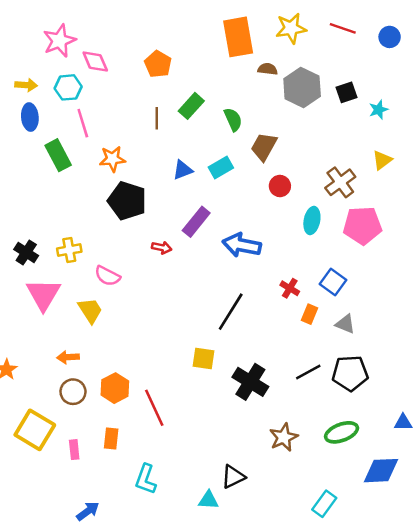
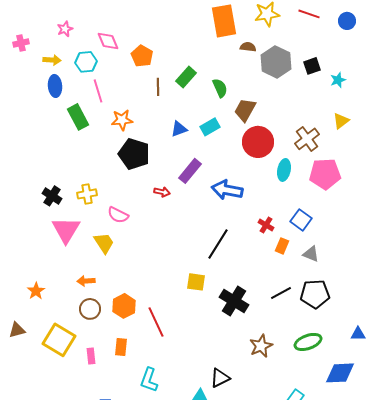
pink star: (59, 41) -> (65, 29), moved, size x0.6
orange pentagon: (158, 64) -> (142, 56), moved
red circle: (280, 186) -> (258, 142), size x1.8

